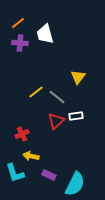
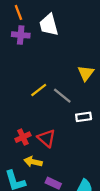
orange line: (18, 23) -> (18, 12), turned -72
red triangle: (56, 121) -> (47, 138), moved, turned -36

